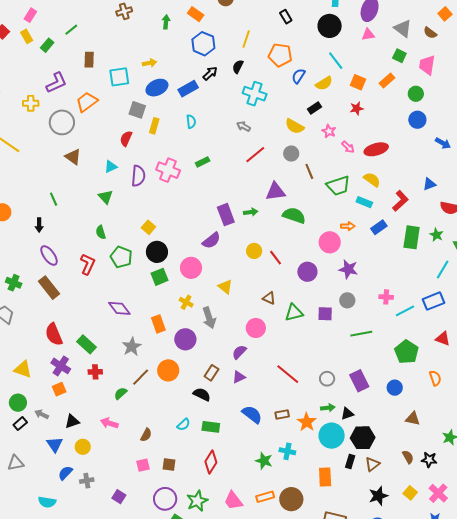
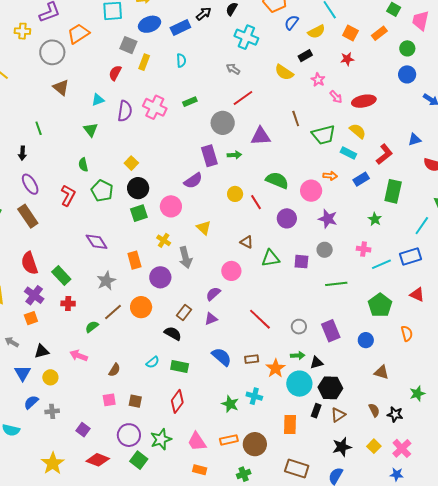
gray circle: (291, 154) -> (223, 123), moved, size x1.5
green semicircle: (294, 215) -> (277, 180), moved
green star: (436, 235) -> (375, 219), moved

